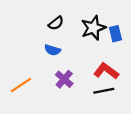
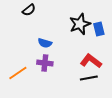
black semicircle: (56, 23) -> (29, 10), moved
purple cross: (64, 79) -> (45, 63), moved, turned -35

